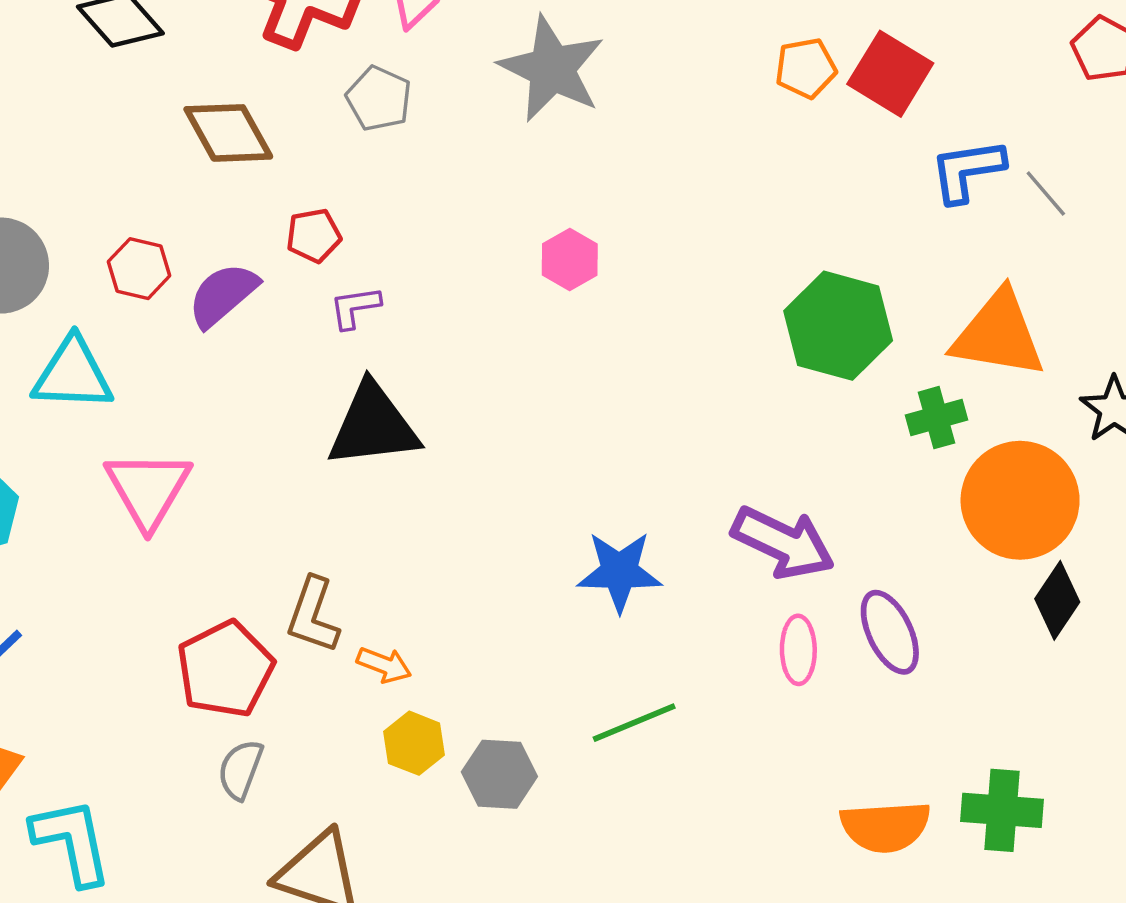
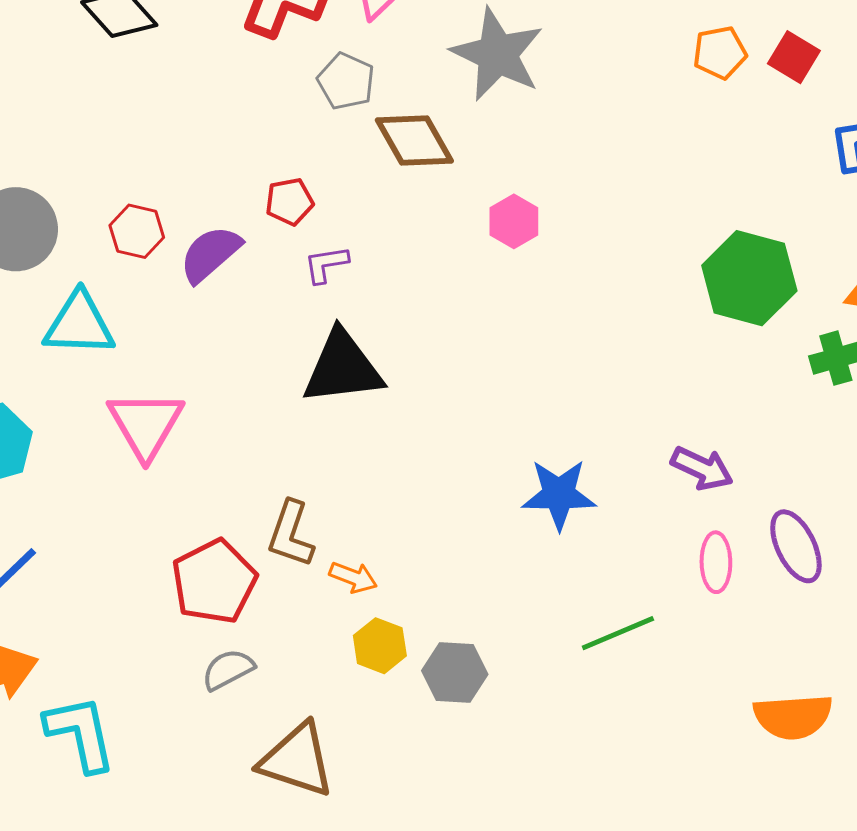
red square: (890, 74) -> (794, 57), size x0.7
brown diamond: (228, 133) -> (414, 141), moved
purple arrow: (783, 543) -> (702, 468), size x0.7
green line: (634, 723) -> (618, 633), moved
gray semicircle: (241, 769) -> (228, 670), turned 42

